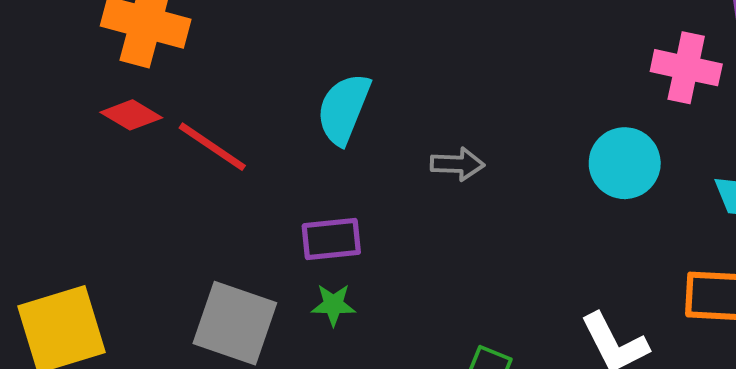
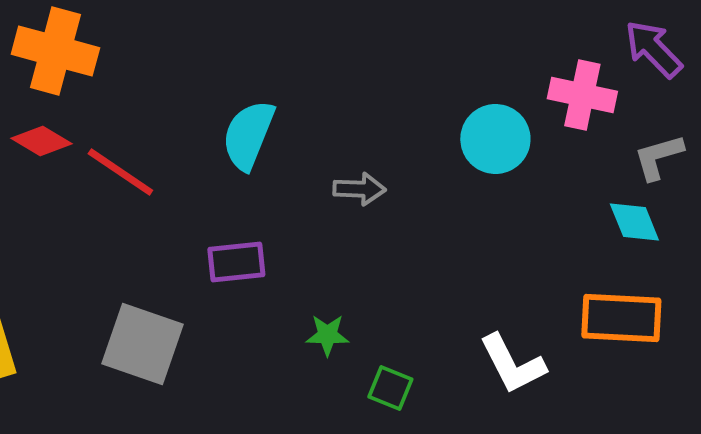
cyan circle: (625, 163) -> (495, 139), moved
green star: (333, 305) -> (327, 335), moved

